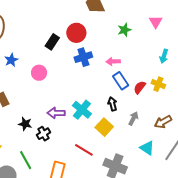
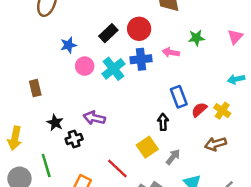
cyan arrow: (164, 56) -> (236, 79), turned 48
blue star: (11, 60) -> (68, 45), moved
pink arrow: (113, 61) -> (171, 52), moved
cyan cross: (82, 110) -> (113, 69), moved
gray arrow: (133, 118) -> (173, 157), moved
brown arrow: (163, 122) -> (215, 144), moved

